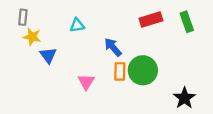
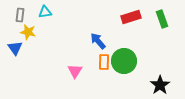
cyan triangle: (77, 25) -> (45, 12), moved
blue triangle: (48, 55) -> (15, 48), moved

